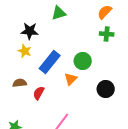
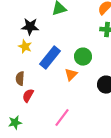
brown semicircle: (20, 83) -> (20, 79), turned -80
red semicircle: (39, 93) -> (28, 96), moved

